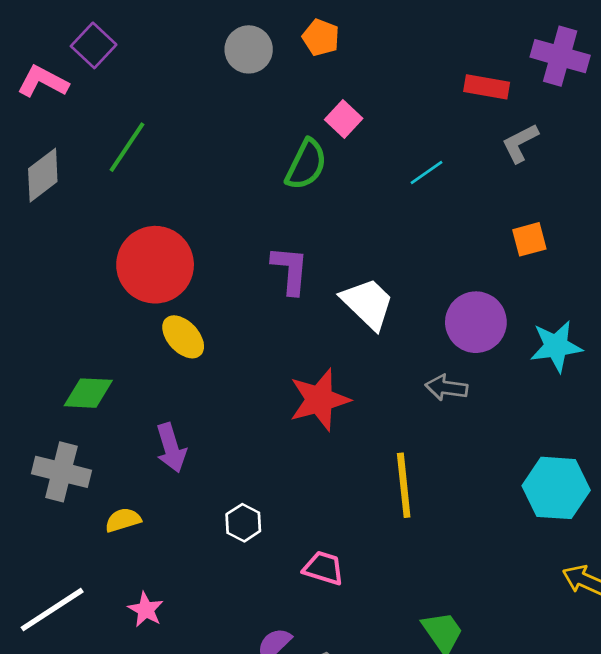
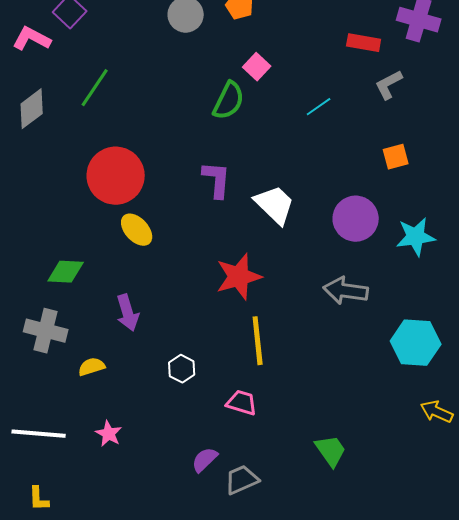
gray arrow: (446, 388) -> (346, 291), moved, size x1.4
yellow line: (404, 485) -> (258, 341), moved
white line: (52, 610) -> (39, 434), turned 38

